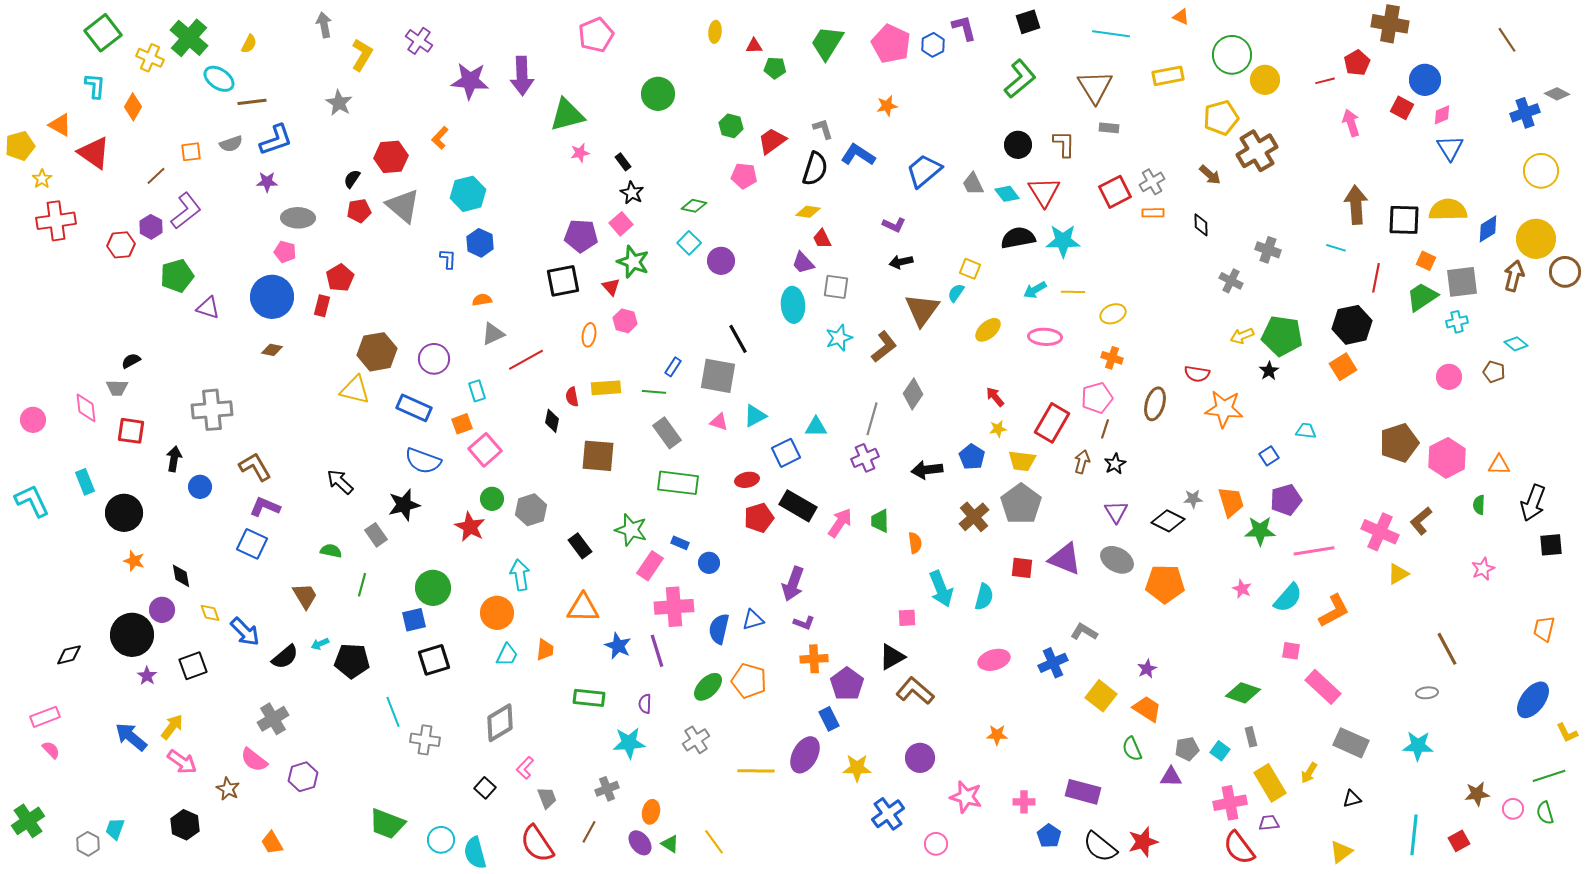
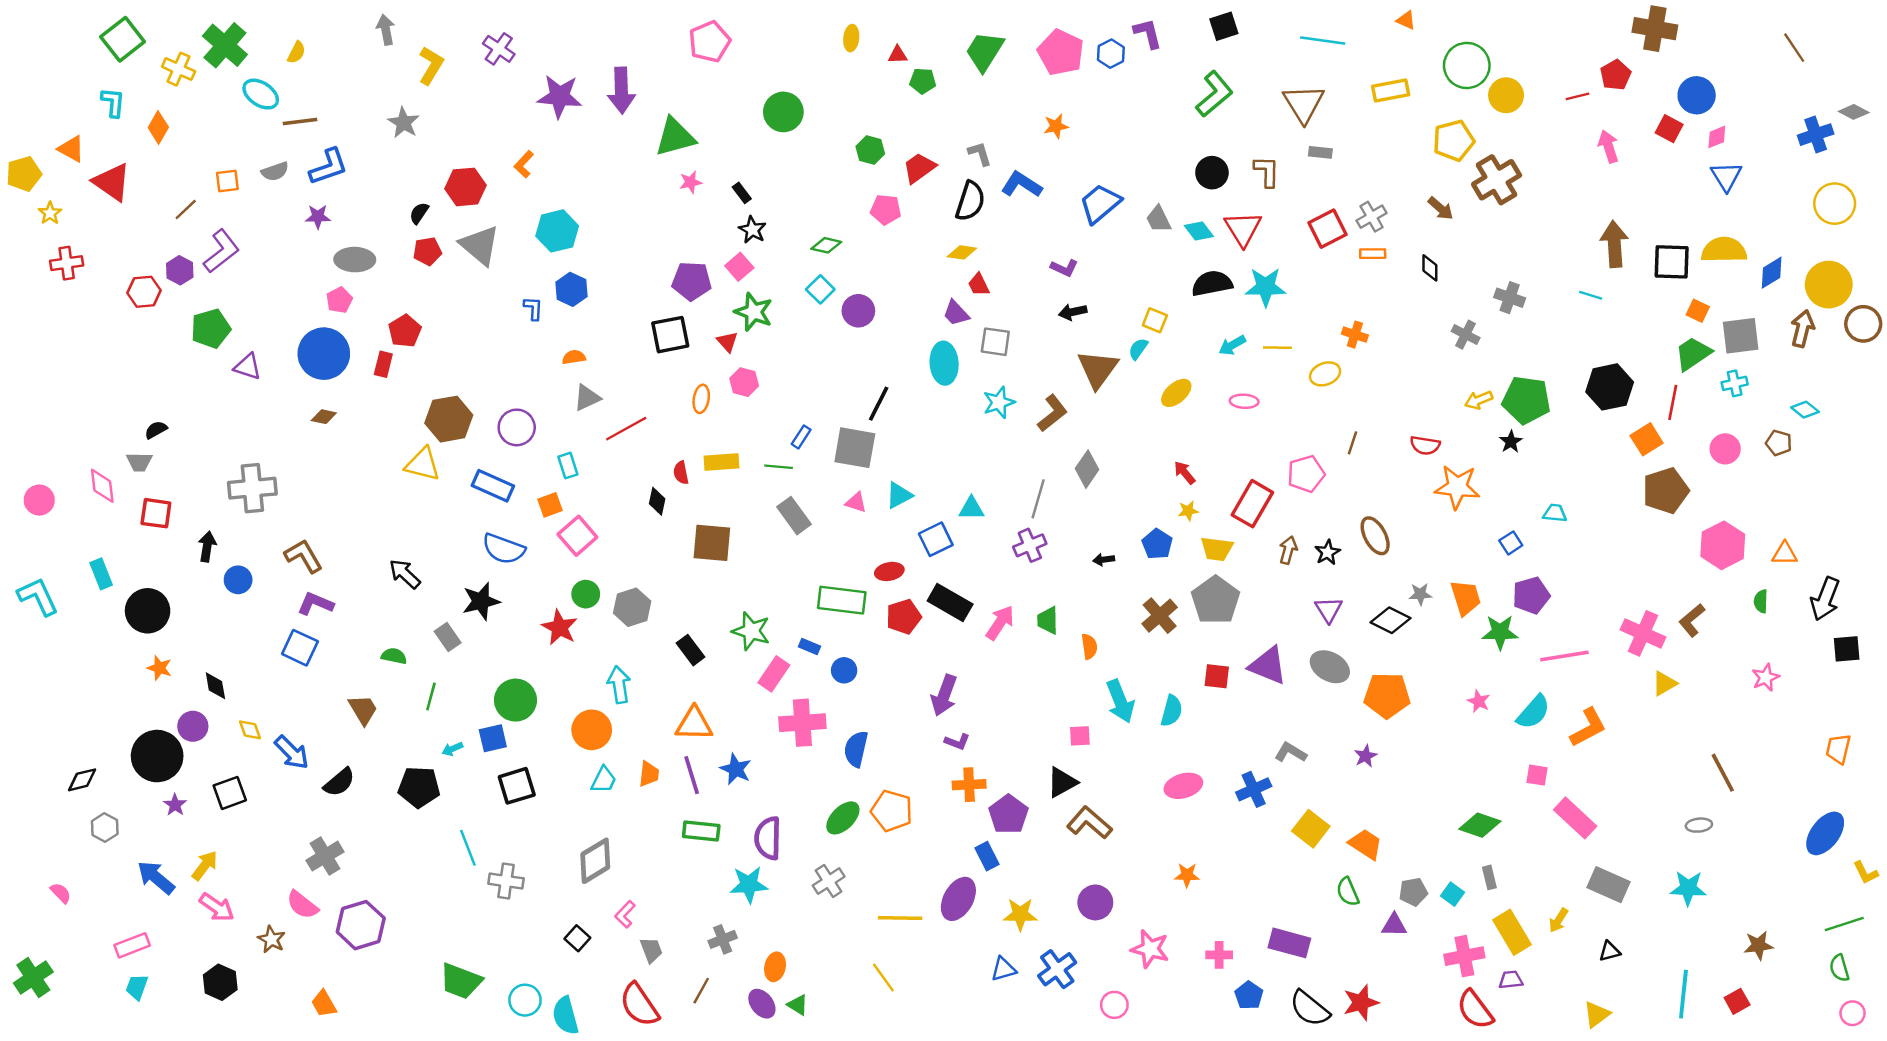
red cross: (56, 221) -> (67, 263), size x0.7
pink pentagon: (285, 252) -> (339, 300), turned 30
red line: (1376, 278) -> (1673, 402), moved
pink ellipse: (1045, 337) -> (1244, 401), size x0.7
black line: (738, 339) -> (879, 404), turned 56
orange cross: (1112, 358) -> (1355, 335), moved
orange square: (1343, 367) -> (1647, 439), moved
brown ellipse: (1155, 404) -> (1375, 536), moved, turned -44
brown line: (1105, 429) -> (1352, 443), moved
brown pentagon: (1399, 443) -> (1666, 491), moved
black arrow: (927, 470) -> (1104, 560), size x0.6
green rectangle: (678, 483) -> (842, 600), moved
blue triangle: (753, 620) -> (1004, 969), moved
cyan arrow: (320, 644) -> (452, 749), moved
purple line: (657, 651) -> (692, 775), moved
purple star: (1147, 669) -> (1366, 756), moved
purple semicircle: (645, 704) -> (768, 838), size x1.8
pink rectangle: (45, 717) -> (132, 945), moved
purple hexagon: (303, 777) -> (361, 925), size x1.4
pink circle: (1513, 809) -> (1853, 1013), moved
yellow line: (714, 842) -> (883, 977), moved
gray hexagon: (88, 844) -> (105, 827), moved

